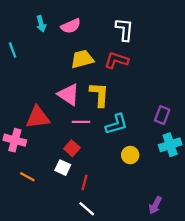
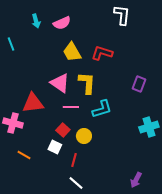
white L-shape: (124, 29) -> (122, 15), moved
yellow trapezoid: (82, 59) -> (72, 52), turned -105
purple rectangle: (162, 115) -> (139, 84), moved
yellow circle: (130, 155) -> (84, 136), moved

